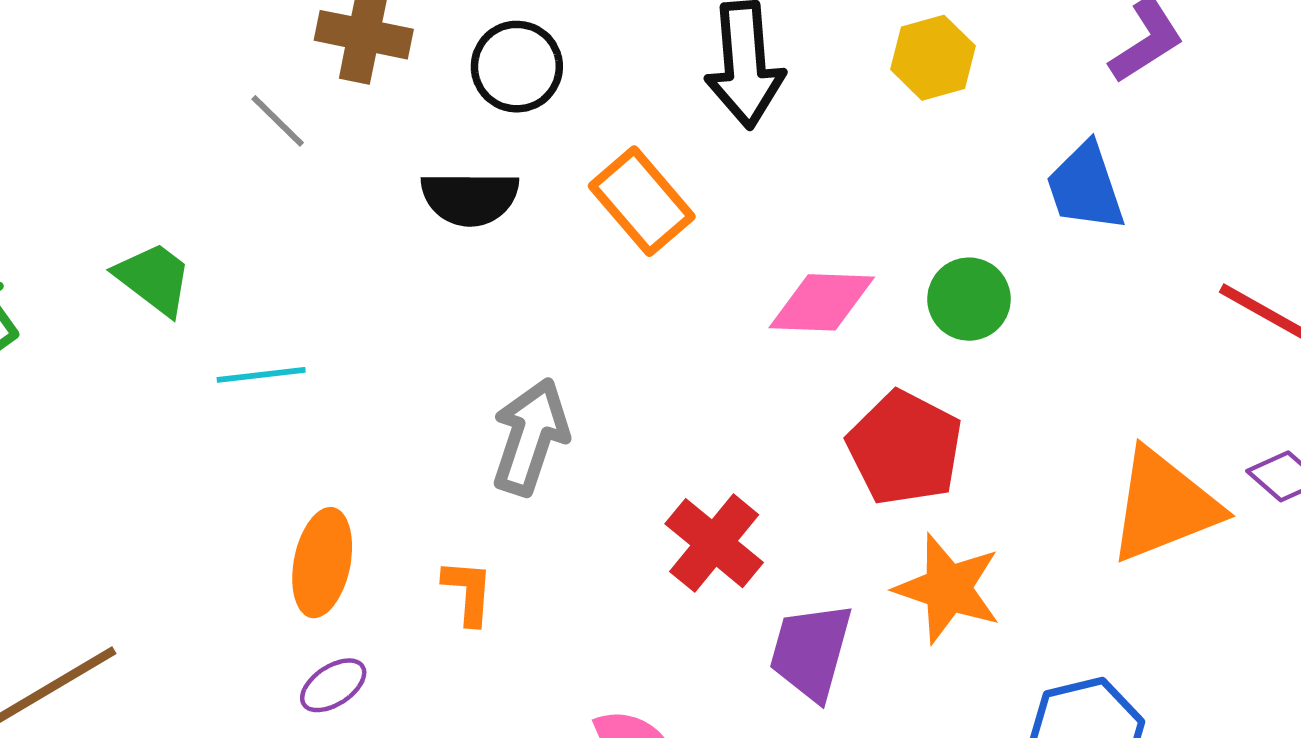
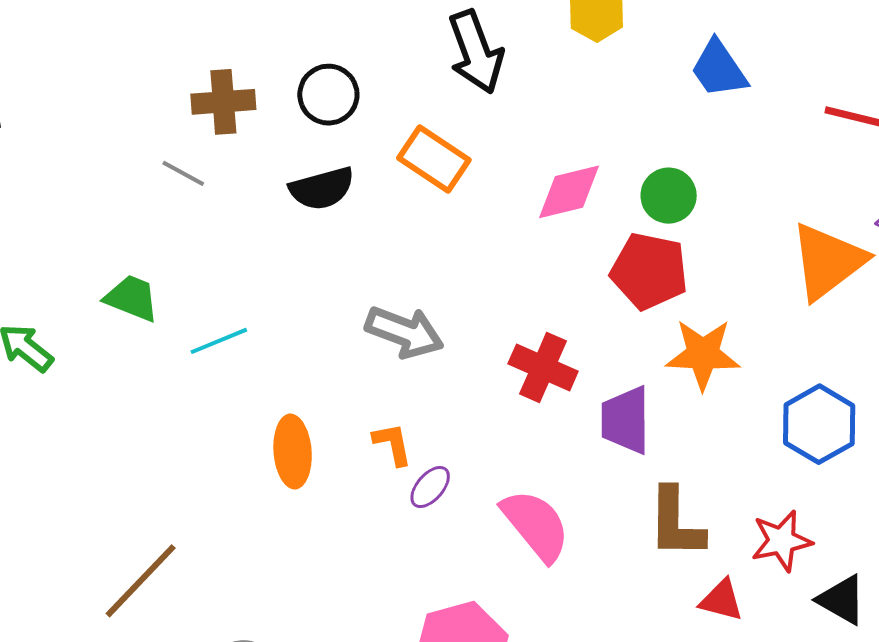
green circle: (969, 299) -> (669, 196), moved
gray arrow: (530, 437) -> (405, 332), turned 108
purple ellipse: (333, 685) -> (430, 487), moved

